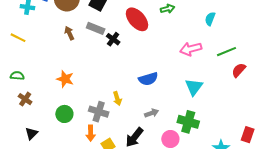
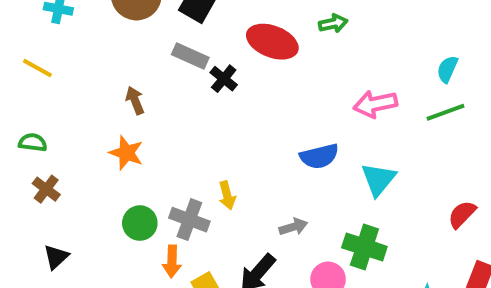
red ellipse: (137, 19) -> (272, 42), turned -30
cyan semicircle: (210, 19) -> (447, 69), moved
brown arrow: (69, 33) -> (135, 100), moved
red semicircle: (239, 70) -> (462, 214), moved
blue semicircle: (148, 79) -> (319, 156), moved
green circle: (64, 114) -> (140, 223), moved

